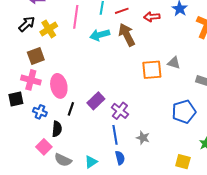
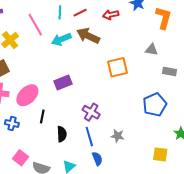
pink line: (76, 17) -> (35, 25), turned -30
brown arrow: (127, 35) -> (88, 36), turned -30
gray triangle: (174, 63) -> (152, 50), moved
pink ellipse: (59, 86) -> (27, 95), turned 65
purple rectangle: (96, 101) -> (63, 82), moved, turned 30
black semicircle: (57, 129) -> (62, 134), moved

